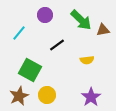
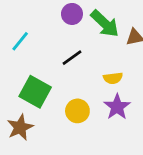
purple circle: (45, 15) -> (72, 14), moved
yellow circle: (47, 95) -> (77, 111), moved
purple star: (91, 97) -> (117, 107), moved

